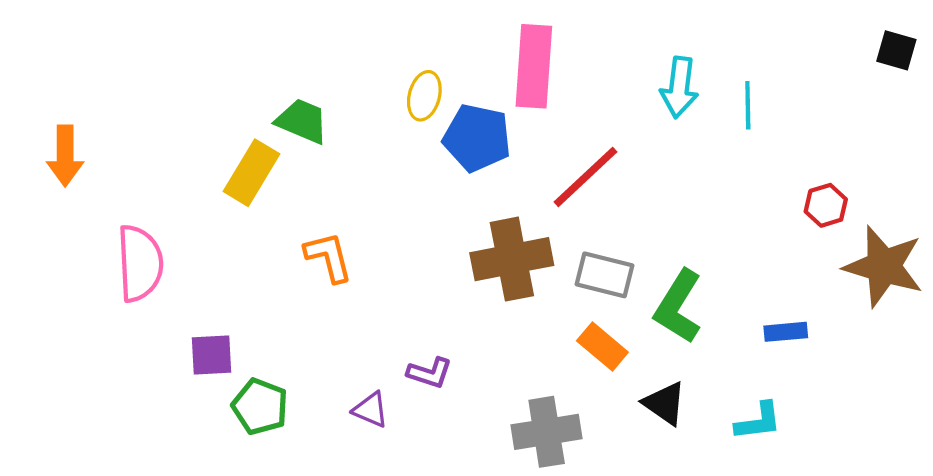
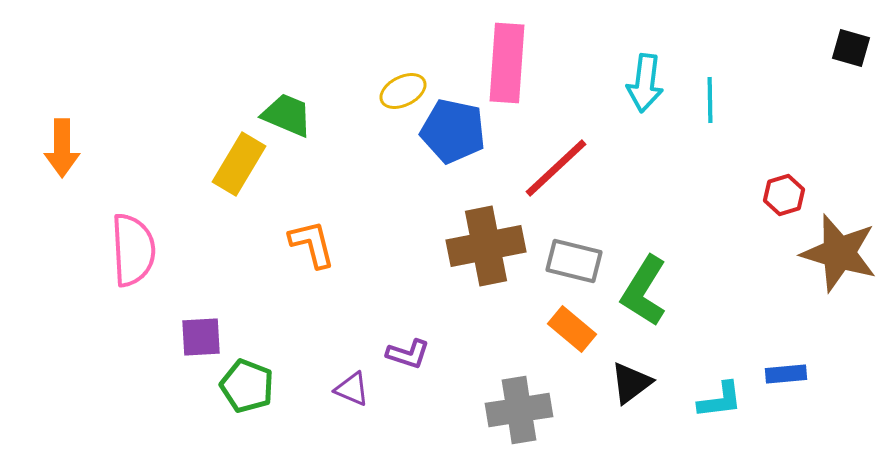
yellow ellipse: (424, 96) -> (403, 91), turned 48
blue rectangle: (786, 332) -> (786, 374), moved
black triangle: (665, 403) -> (631, 383), turned 48

